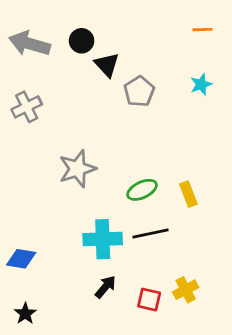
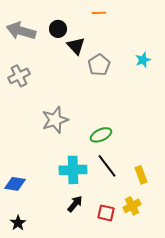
orange line: (202, 30) -> (99, 13), moved
yellow rectangle: (188, 194) -> (141, 175), moved
black line: (150, 233) -> (107, 166), turned 65

